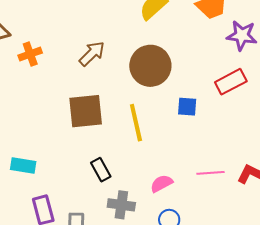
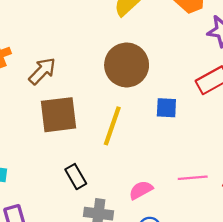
brown arrow: (92, 54) -> (42, 71), moved
yellow line: (136, 123) -> (112, 126), turned 33

